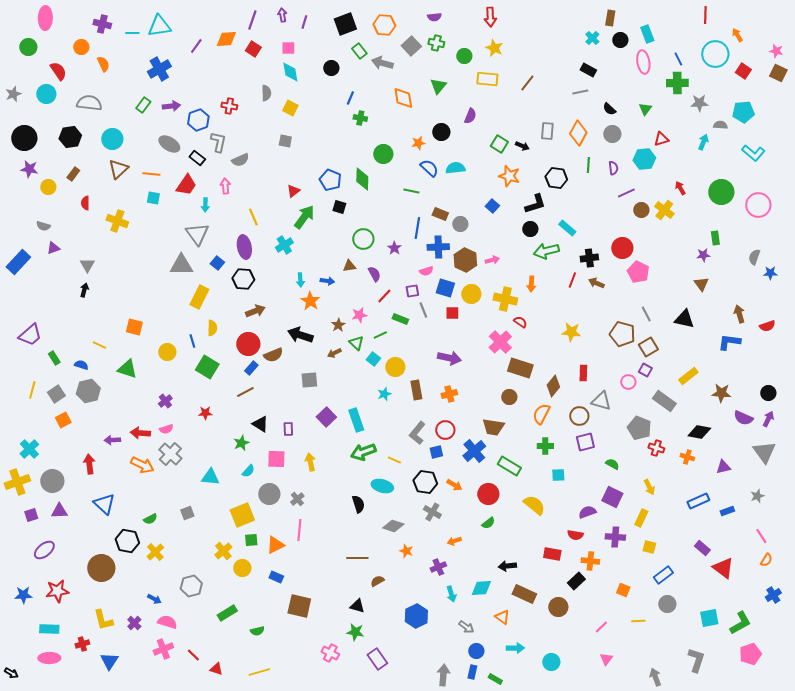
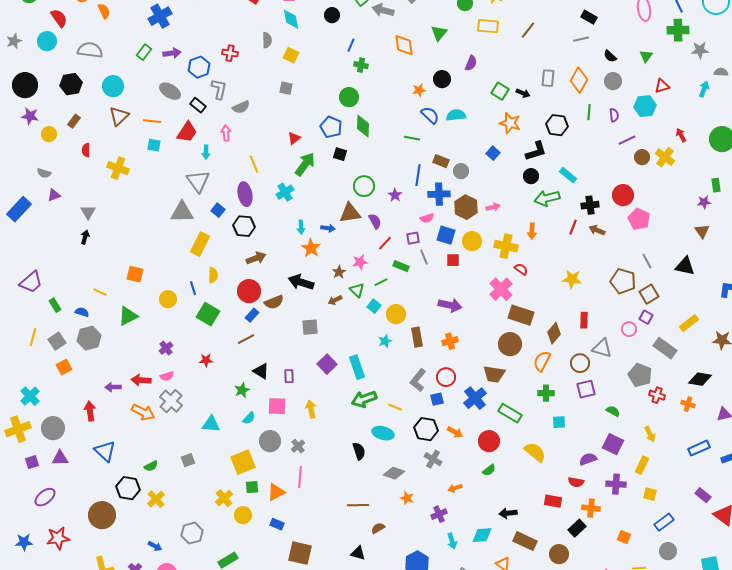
green circle: (383, 154) -> (349, 97), moved
brown triangle: (349, 266) -> (350, 213), size x1.6
green triangle: (127, 369) -> (128, 316), turned -45
brown circle: (509, 397) -> (510, 344), size x1.5

